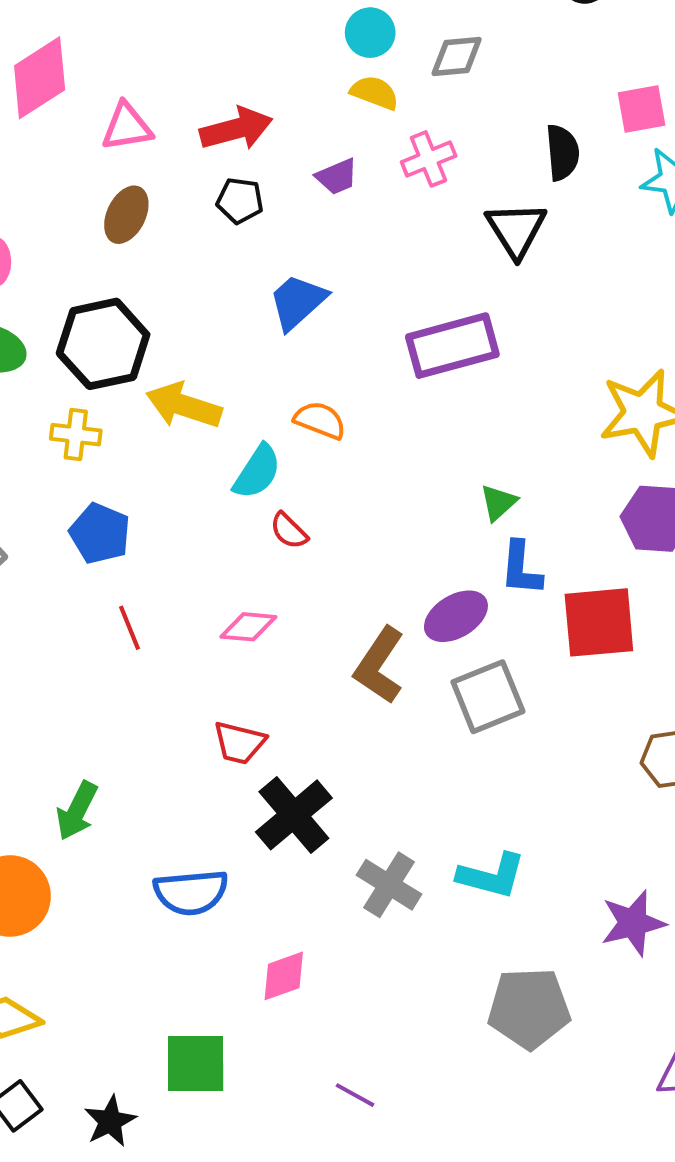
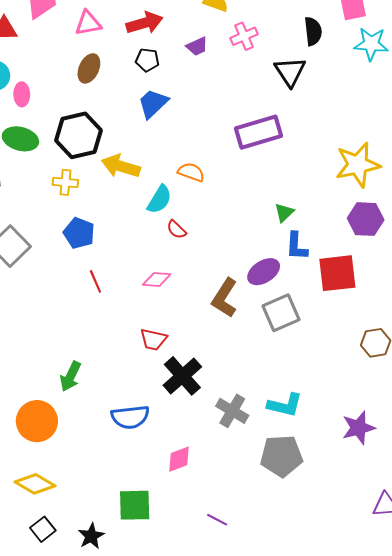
blue trapezoid: (298, 302) -> (153, 104), moved
gray pentagon: (529, 1008) -> (281, 456), moved

